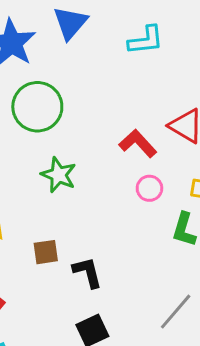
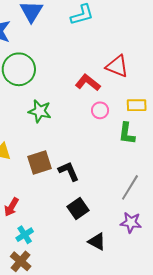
brown square: (46, 252) -> (40, 163), size x1.4

